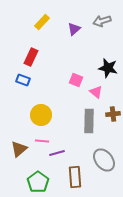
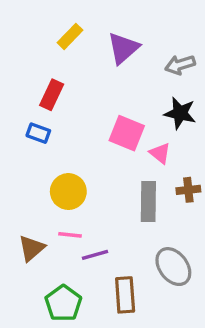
gray arrow: (102, 21) -> (180, 65), moved
purple triangle: (74, 29) -> (123, 48), size x1.5
pink square: (76, 80) -> (127, 133), size x1.5

